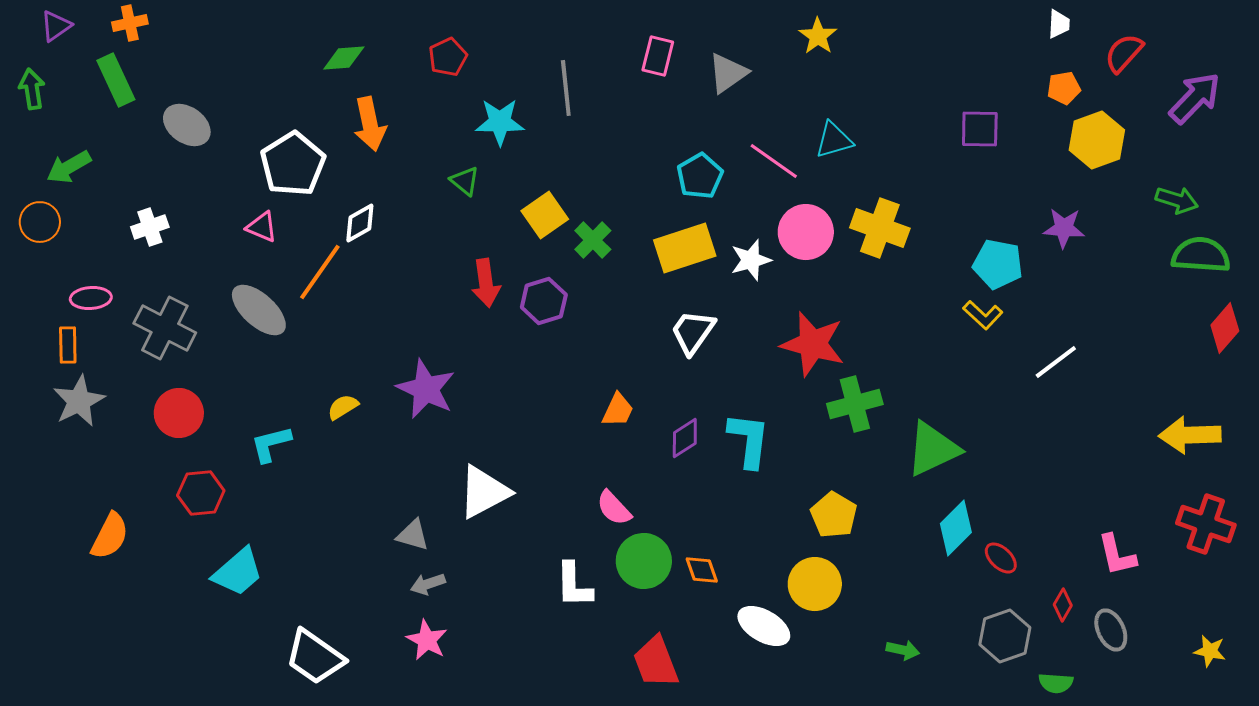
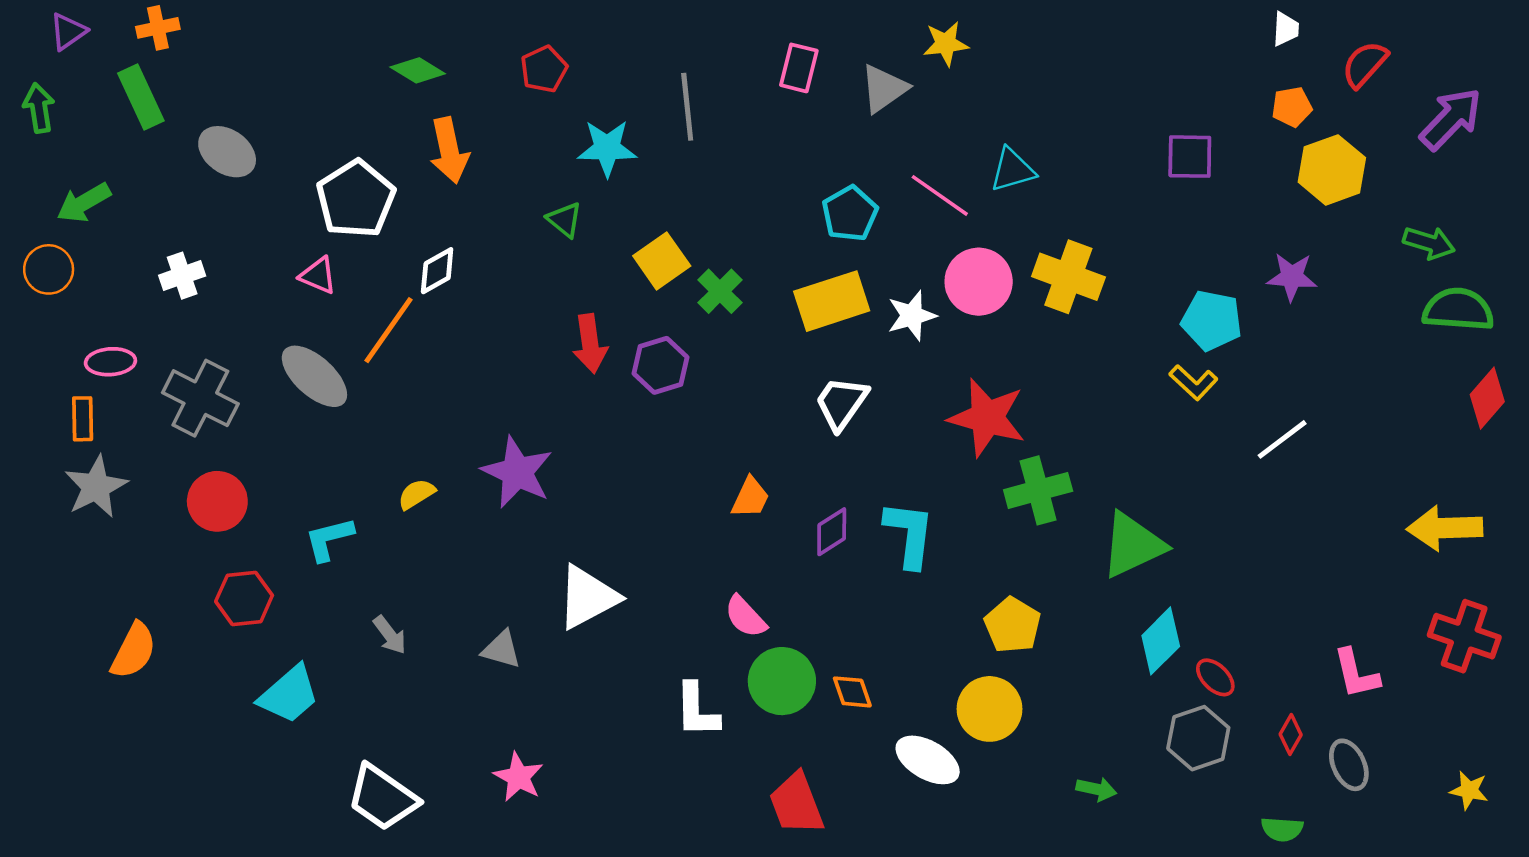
yellow star: (818, 36) -> (946, 44), moved, turned 30
green diamond: (344, 58) -> (418, 70), turned 36
gray arrow: (428, 584) -> (390, 635), moved, turned -108
gray hexagon: (1005, 636) -> (1198, 738), moved

